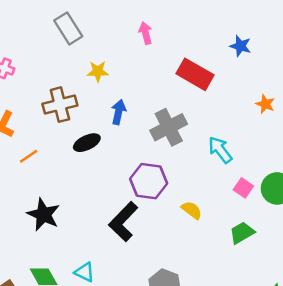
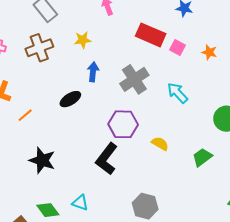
yellow star: (98, 71) -> (83, 40), moved
brown cross: (60, 105) -> (39, 48), moved
pink square: (243, 188) -> (177, 47), moved

